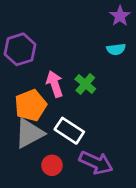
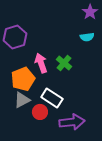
gray triangle: (29, 133) -> (22, 100), size x0.7
purple arrow: (96, 163) -> (72, 122), turned -30
red circle: (52, 165) -> (40, 112), moved

